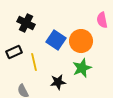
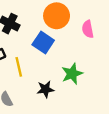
pink semicircle: (102, 20) -> (88, 29), moved
orange circle: (81, 41) -> (57, 16), moved

